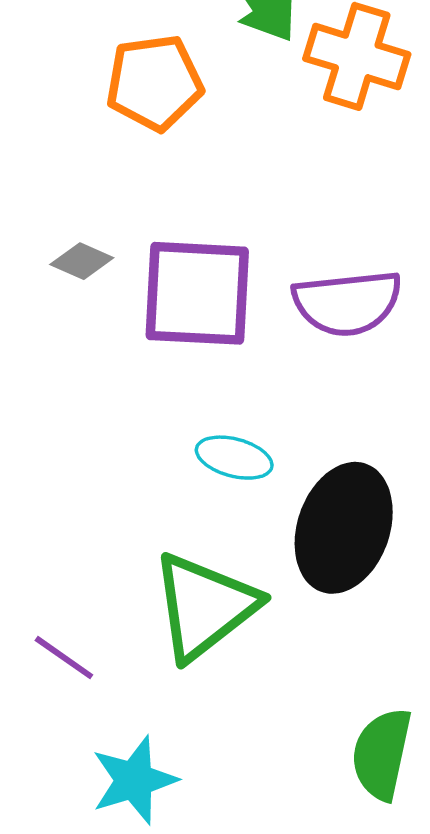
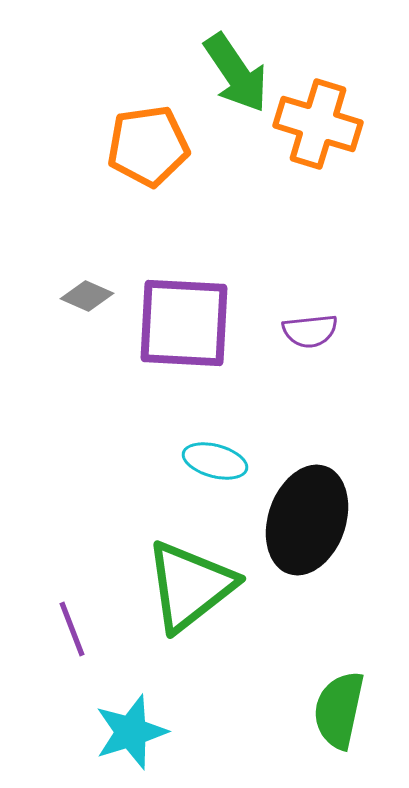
purple semicircle: (347, 303) -> (310, 331), size x0.6
purple line: (64, 658) -> (72, 629), turned 34

